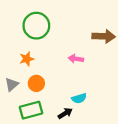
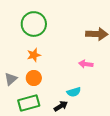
orange star: (27, 59) -> (34, 55), moved
pink arrow: (76, 59) -> (86, 64), moved

